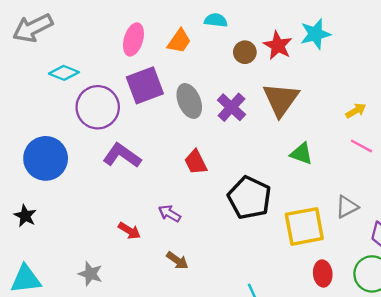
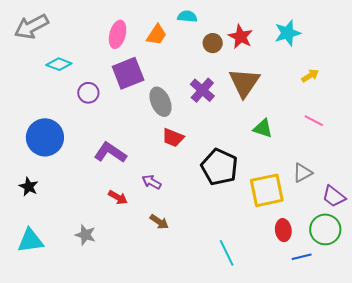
cyan star: (315, 34) -> (288, 33), moved
gray ellipse: (189, 101) -> (160, 102), moved
purple circle: (98, 107) -> (88, 93), size x0.6
yellow arrow: (356, 111) -> (310, 76), moved
purple L-shape: (122, 156) -> (110, 152), moved
red trapezoid: (196, 162) -> (173, 138), turned -40

